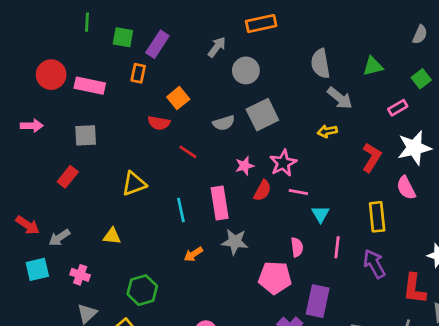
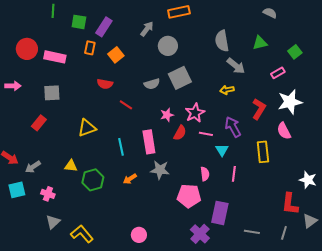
gray semicircle: (420, 35) -> (270, 13), moved, turned -88
orange square: (178, 98) -> (116, 55), moved
purple arrow: (374, 264) -> (233, 127), moved
green hexagon: (142, 290) -> (93, 180), moved

